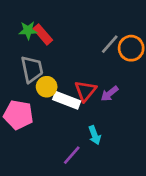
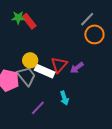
gray line: (110, 44) -> (87, 19), moved
gray trapezoid: (32, 69) -> (26, 76), moved, turned -30
purple line: (72, 155) -> (38, 108), moved

